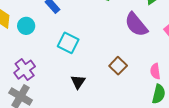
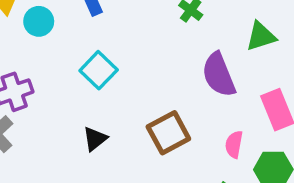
brown square: (118, 66) -> (168, 133), size x1.4
pink semicircle: (155, 71) -> (234, 144), moved

